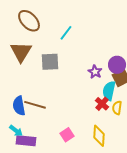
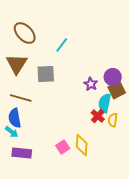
brown line: (35, 105) -> (21, 98), moved
cyan arrow: (16, 131) -> (12, 132), moved
yellow diamond: (99, 136) -> (82, 145), moved

